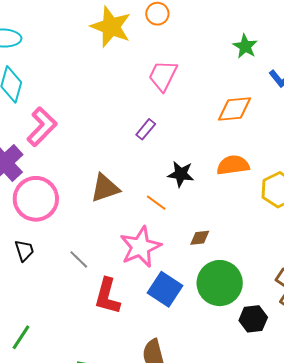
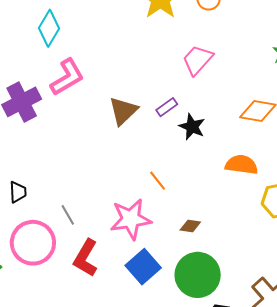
black star: (181, 174) -> (192, 127), moved
brown triangle: (105, 188) -> (123, 111), moved, turned -40
pink circle: (36, 199) -> (33, 243), moved

